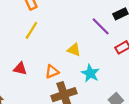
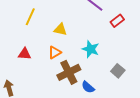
yellow triangle: (74, 50) -> (60, 29), moved

